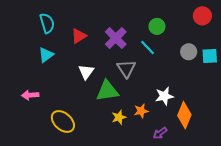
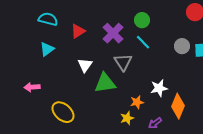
cyan semicircle: (47, 23) -> (48, 19), turned -60
green circle: (157, 26) -> (142, 20), moved
yellow star: (119, 117) -> (127, 118), moved

